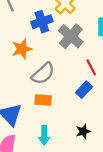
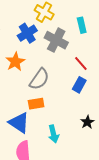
orange rectangle: (43, 100) -> (36, 104), moved

